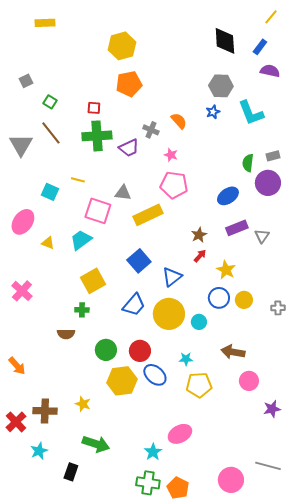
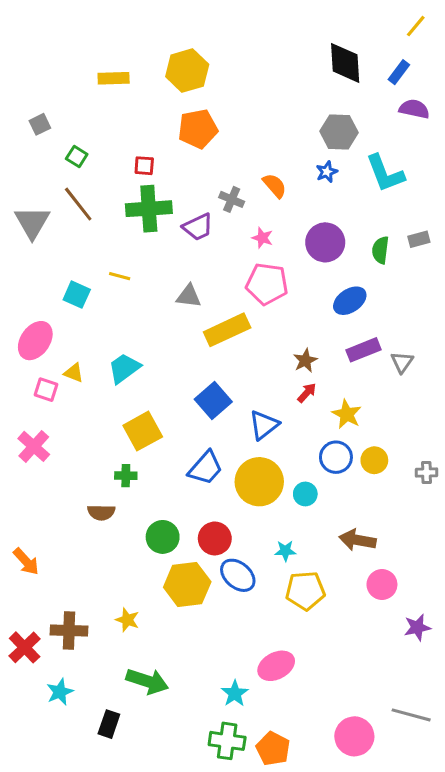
yellow rectangle: (45, 23) -> (114, 78), moved
purple circle: (268, 183) -> (325, 242), moved
pink square: (98, 211) -> (46, 390), moved, size x0.6

